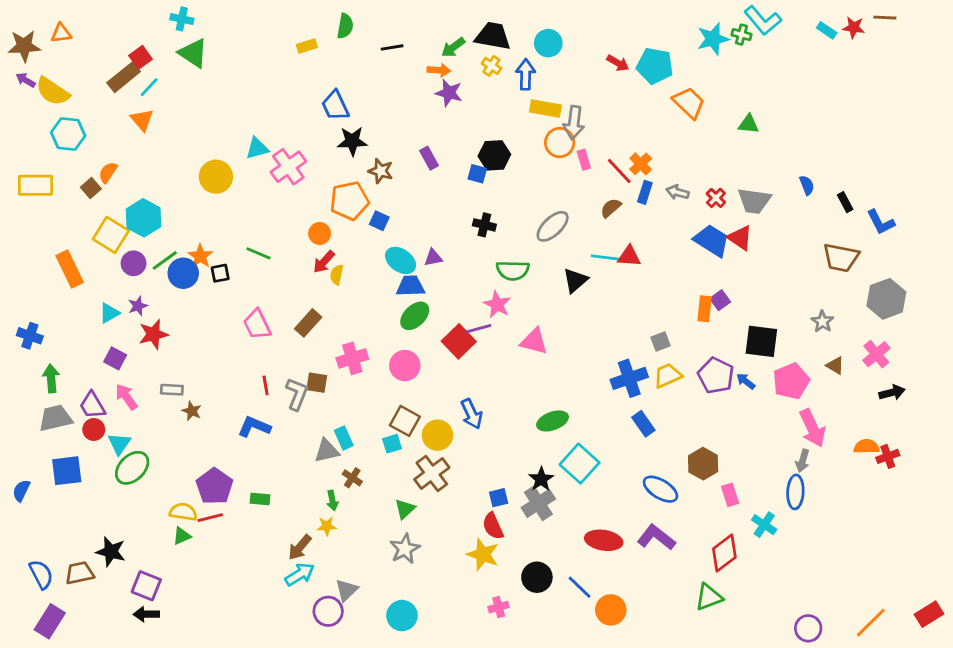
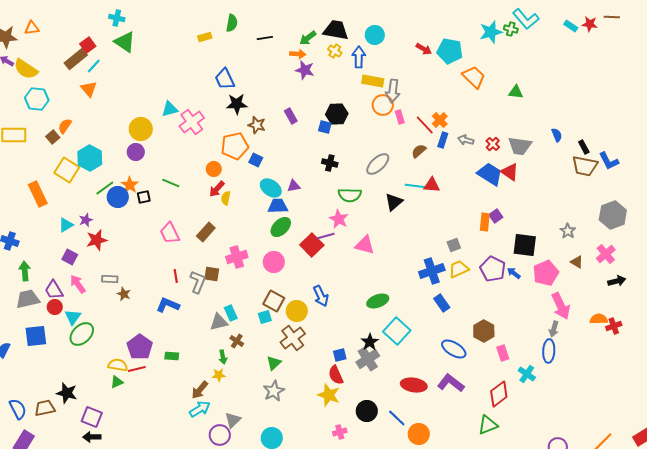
brown trapezoid: (841, 258) -> (585, 166), moved
purple circle: (134, 263) -> (136, 152), moved

